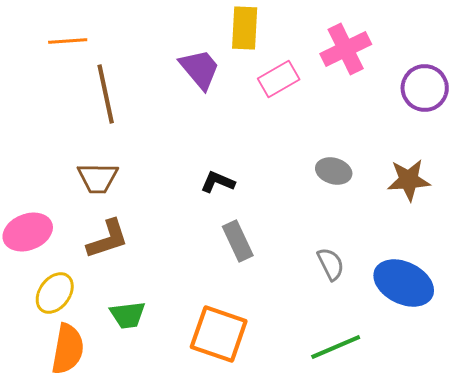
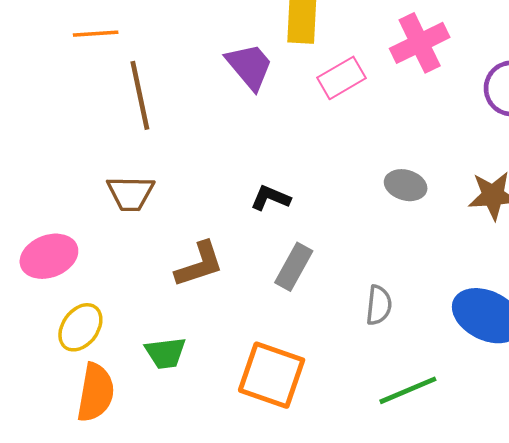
brown L-shape: (108, 239) -> (199, 264), moved
gray rectangle: (238, 241) -> (294, 267), turned 54
gray semicircle: (331, 264) -> (379, 305), moved, turned 32

